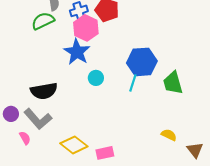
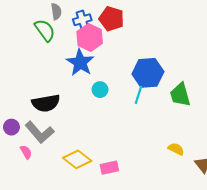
green semicircle: (43, 21) -> (45, 30), turned 80

